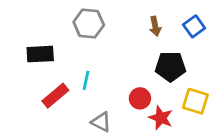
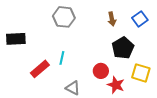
black rectangle: (40, 54) -> (16, 39), moved
black pentagon: (170, 67) -> (123, 48), turned -30

